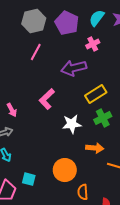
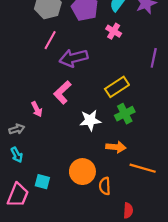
pink cross: (93, 44) -> (114, 31), turned -32
purple arrow: (74, 68) -> (74, 58), moved
pink arrow: (12, 110) -> (37, 109), moved
orange semicircle: (83, 192) -> (105, 186), moved

